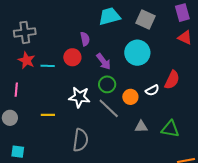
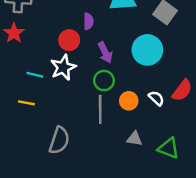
cyan line: (48, 66) -> (35, 75), moved
white semicircle: (152, 90) -> (156, 98), turned -120
white star: (79, 97) -> (63, 67), moved, turned 30
gray line: (109, 108) -> (100, 109), turned 35

